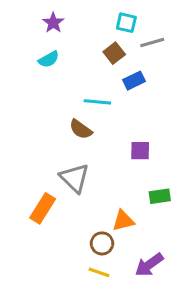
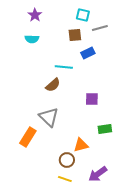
brown square: (114, 53) -> (75, 35), turned 32
cyan semicircle: (49, 59) -> (32, 39), turned 32
brown semicircle: (81, 129) -> (53, 85), turned -77

